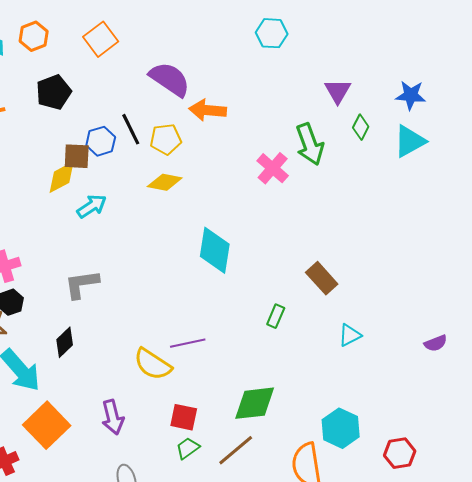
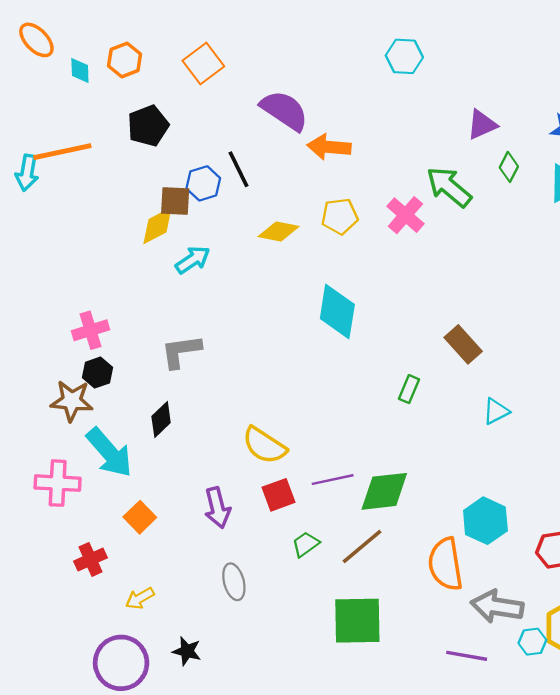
purple triangle: (338, 91) -> (482, 125), turned 36
yellow pentagon: (166, 139) -> (340, 216), moved
green arrow: (310, 144) -> (449, 187), turned 150
purple line: (188, 343) -> (333, 480), moved
red square: (184, 417) -> (279, 495), moved, turned -32
orange square: (47, 425) -> (140, 517), size x0.6

